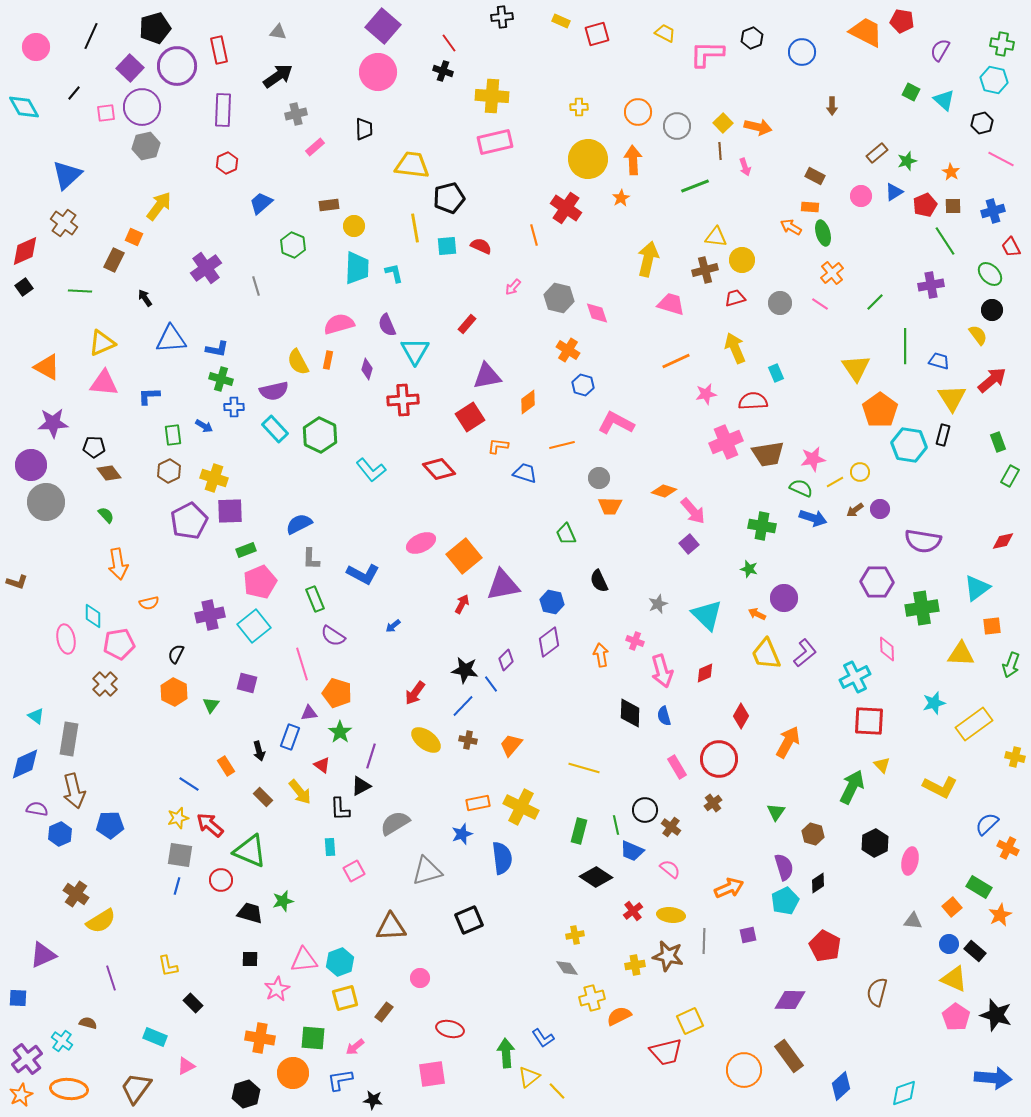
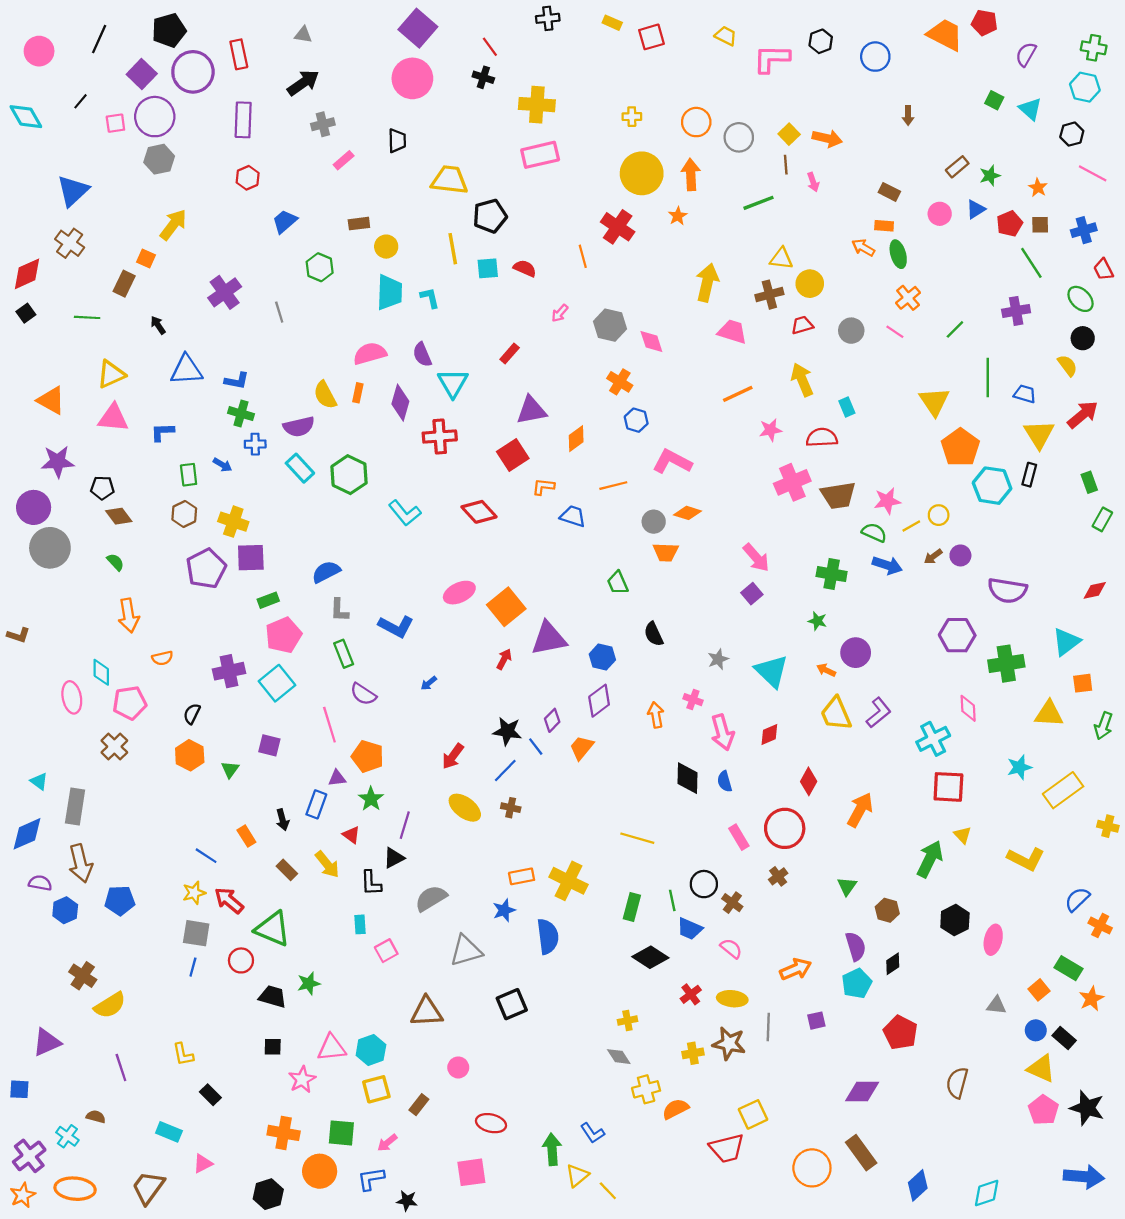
purple diamond: (367, 369) -> (400, 403), size x1.5
orange diamond: (664, 491) -> (687, 513), moved
orange trapezoid: (511, 745) -> (582, 748), moved

